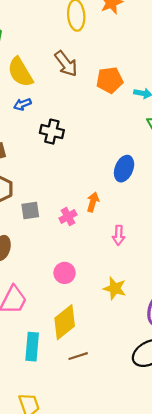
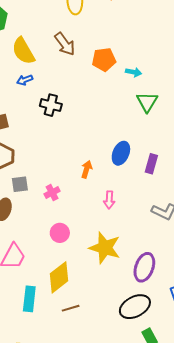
blue ellipse: (124, 169) -> (121, 153), moved
gray square: (30, 211) -> (20, 184), moved
pink cross: (68, 217) -> (52, 193), moved
yellow star: (115, 288) -> (105, 248), size x1.5

